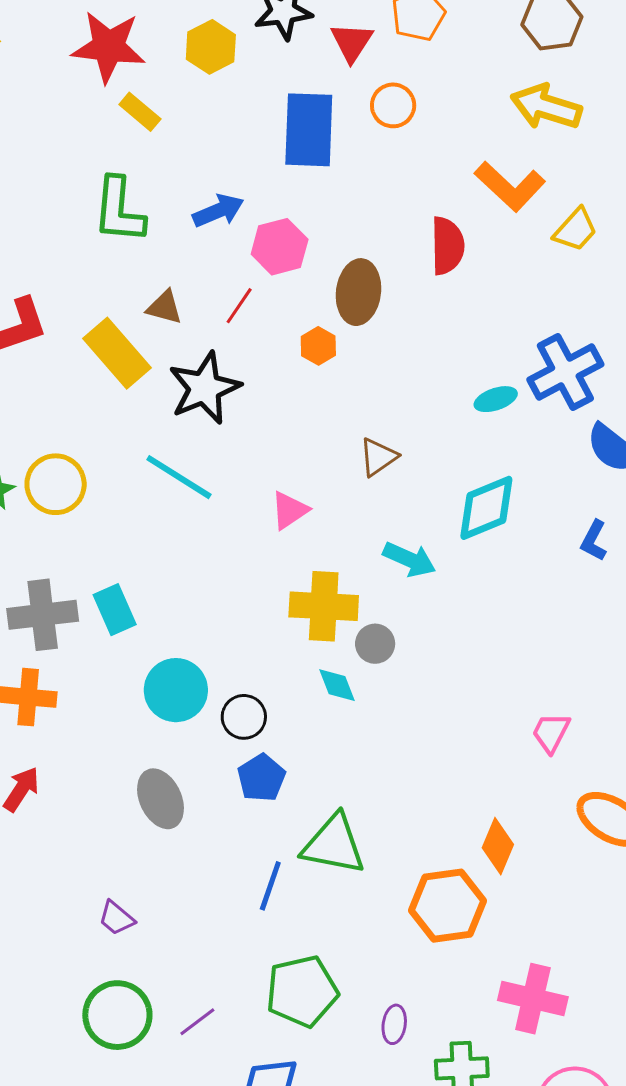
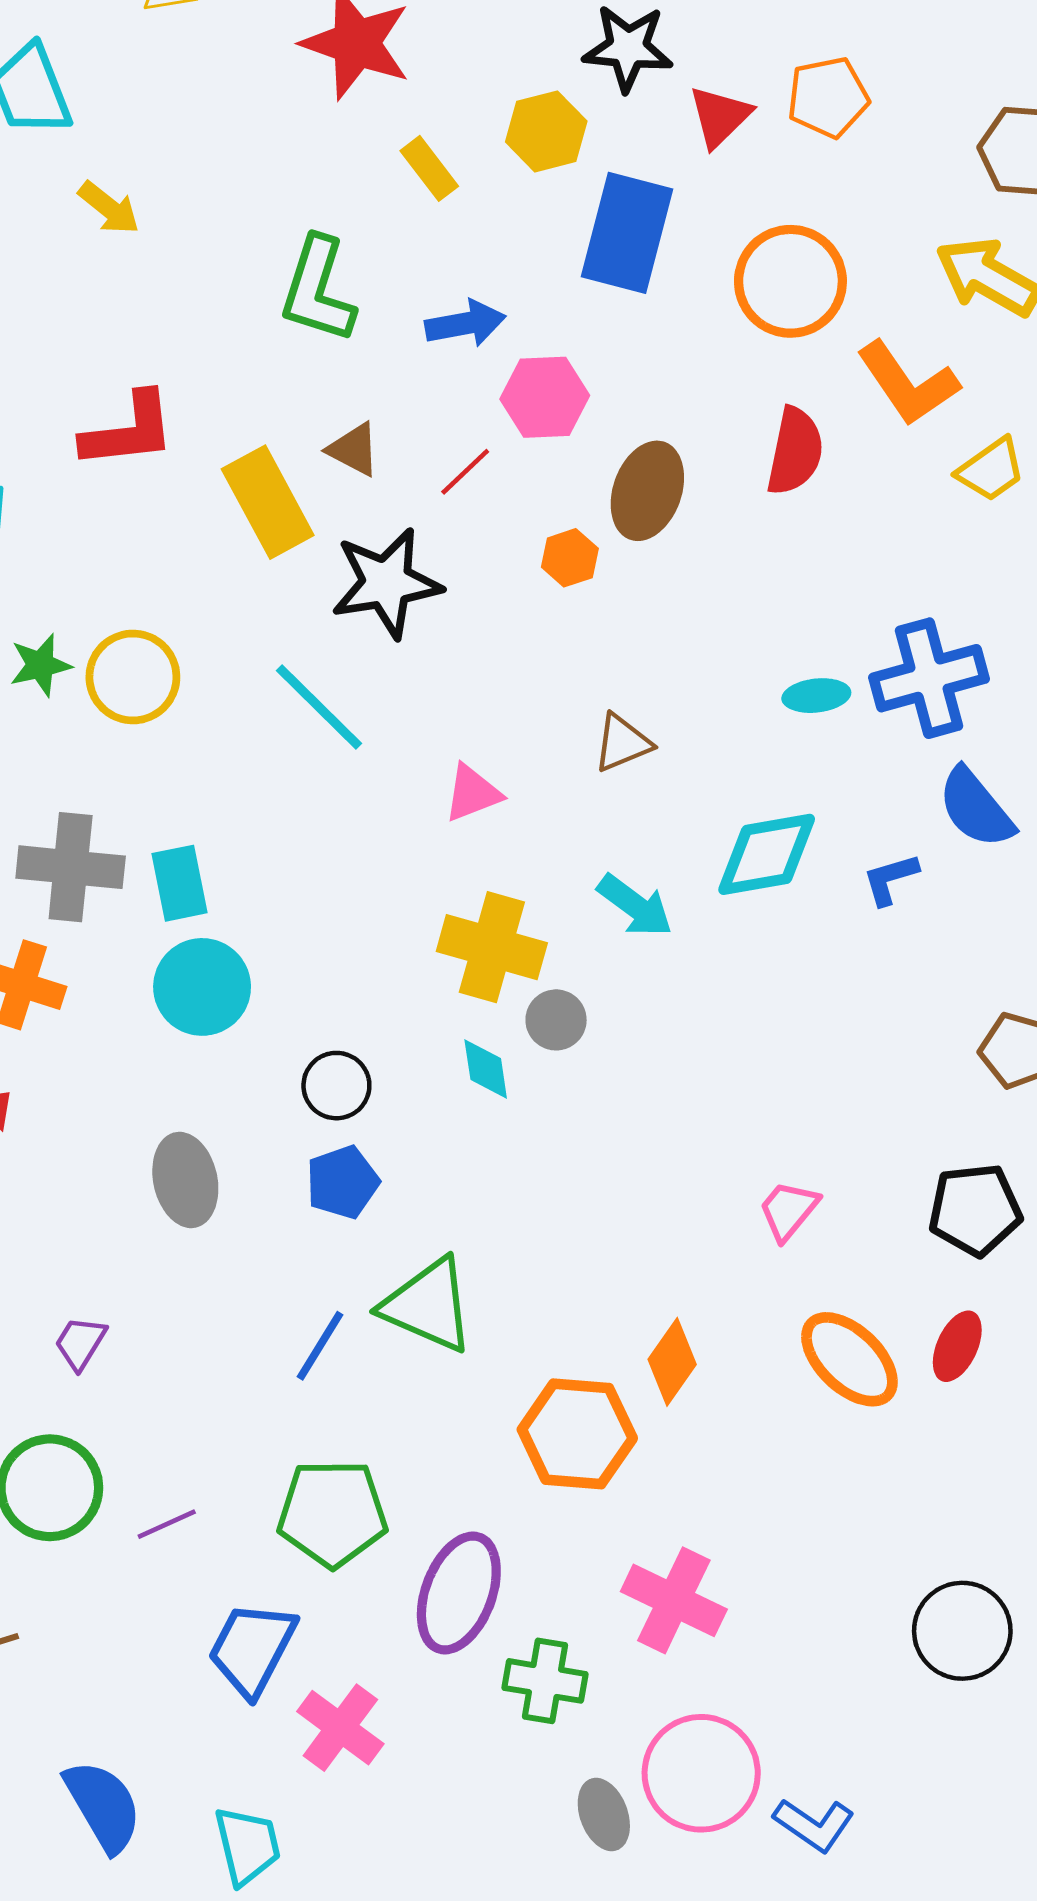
yellow hexagon: (211, 47) -> (546, 131), moved
orange circle: (393, 105) -> (790, 281), moved, size x1.6
yellow rectangle: (140, 112) -> (429, 168), moved
blue L-shape: (594, 541) -> (890, 879), moved, turned 33
cyan circle: (176, 690) -> (202, 987), moved
purple trapezoid: (116, 918) -> (80, 1343), turned 69
purple ellipse: (394, 1024) -> (459, 1593), size x2.0

